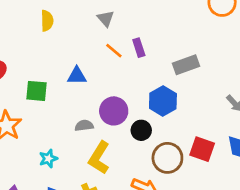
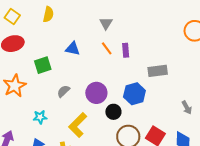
yellow semicircle: (47, 21) -> (48, 14), moved
blue triangle: (77, 76) -> (73, 49), moved
green square: (37, 91) -> (43, 65), turned -36
gray semicircle: (84, 126) -> (63, 91), moved, turned -48

